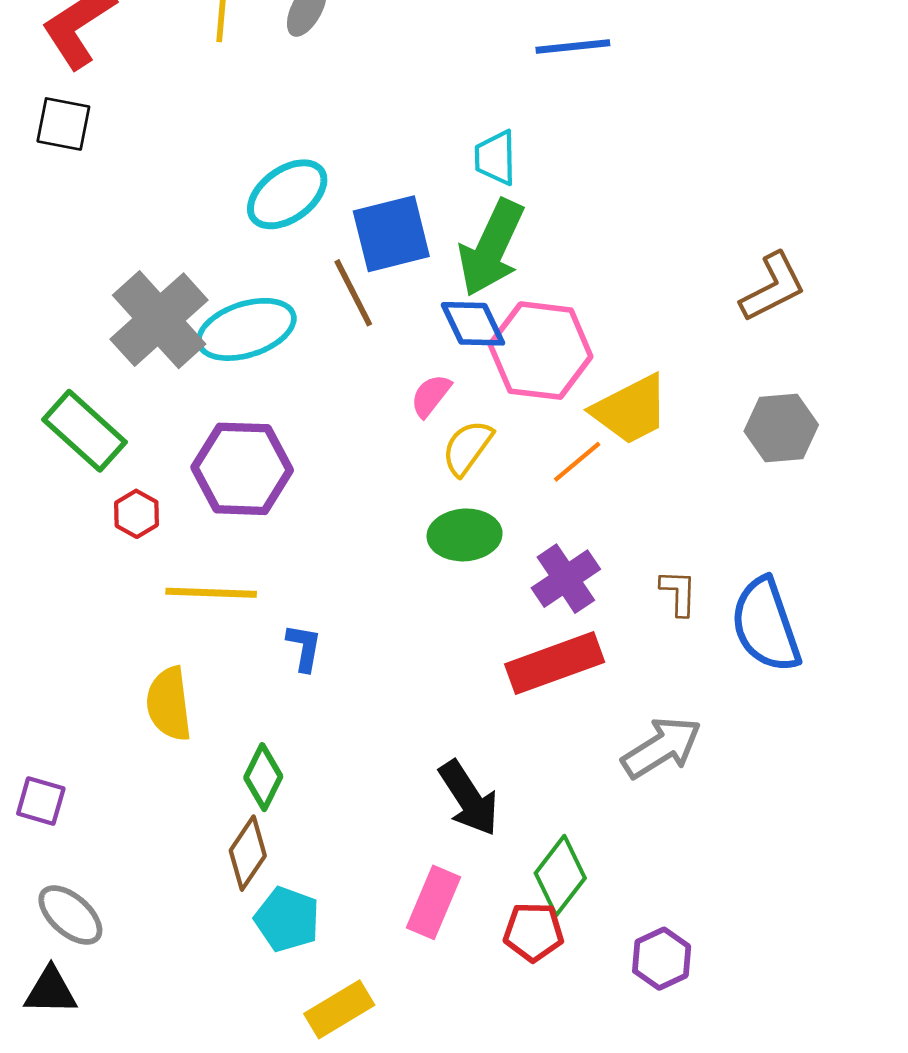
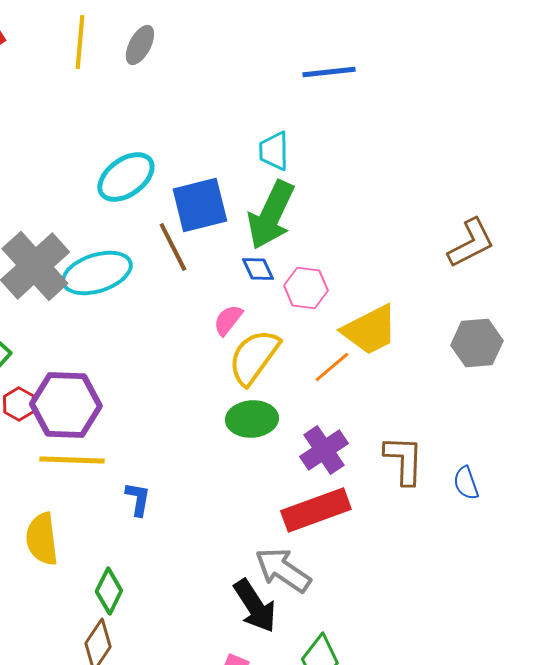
blue diamond: (473, 324) -> (258, 269), size x0.7
pink hexagon: (541, 351) -> (306, 288), size x0.6
yellow semicircle: (467, 448) -> (254, 357), size x1.4
purple hexagon: (242, 469) -> (66, 405), moved
brown L-shape: (678, 593) -> (404, 460), size x1.5
blue semicircle: (766, 625) -> (466, 483), size x0.5
gray arrow: (662, 748) -> (283, 570), moved, turned -114

